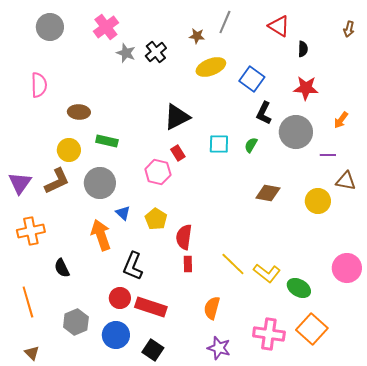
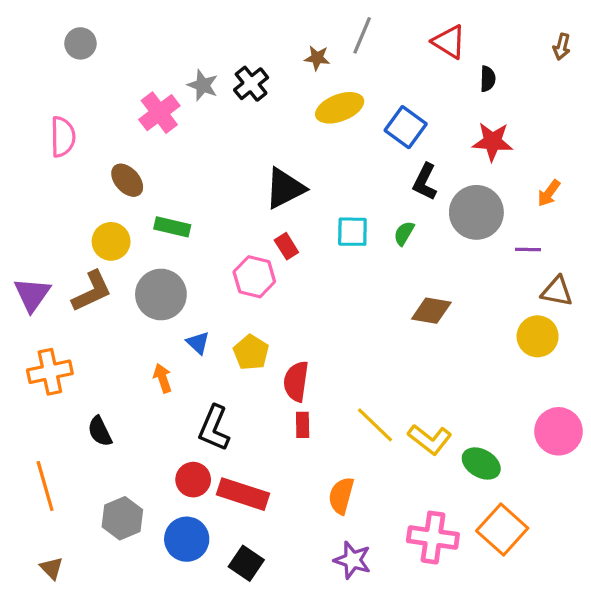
gray circle: (50, 27) -> (80, 43), size x0.7
pink cross: (106, 27) -> (159, 113), moved
brown ellipse: (79, 112) -> (127, 180), turned 45
yellow circle: (318, 201) -> (538, 336), moved
orange arrow: (101, 235) -> (163, 378), size x0.6

